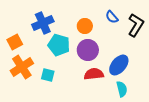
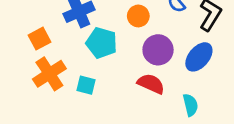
purple circle: (88, 50) -> (158, 50), moved
blue ellipse: (119, 65) -> (199, 57), moved
red semicircle: (94, 74) -> (151, 84), turned 30

